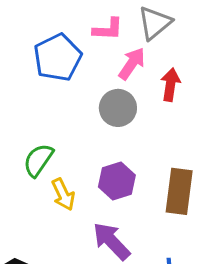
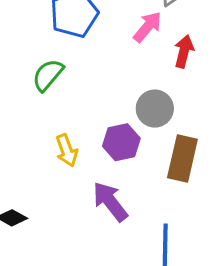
gray circle: (118, 108) -> (155, 109), moved
green semicircle: (38, 160) -> (48, 75), moved

